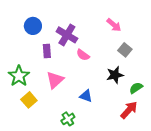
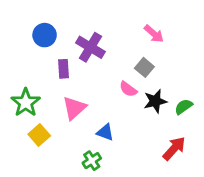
gray square: (125, 50) -> (144, 67), moved
pink semicircle: (83, 55) -> (128, 89), moved
green semicircle: (136, 88) -> (184, 107), moved
blue triangle: (86, 96) -> (105, 132), moved

